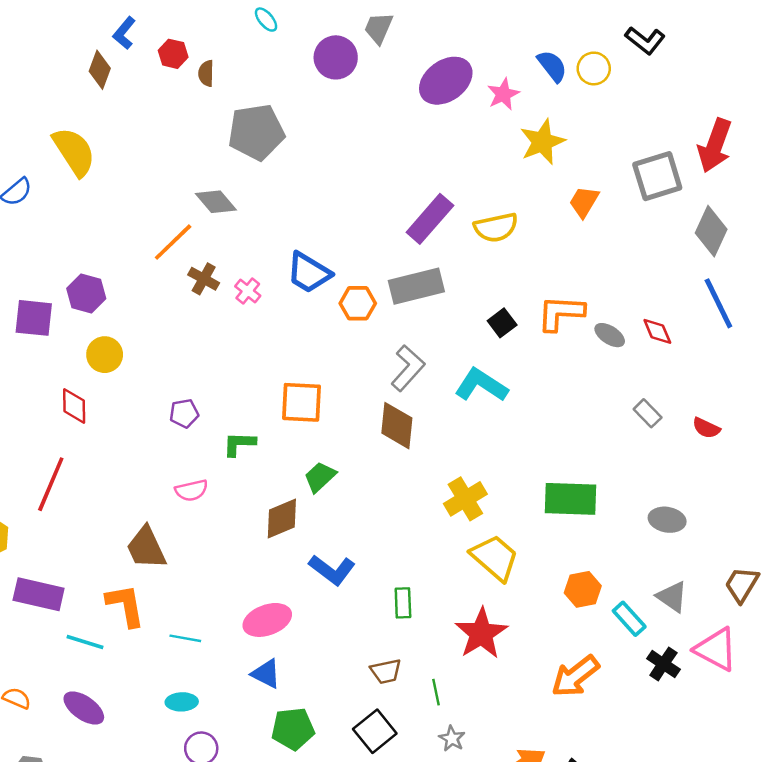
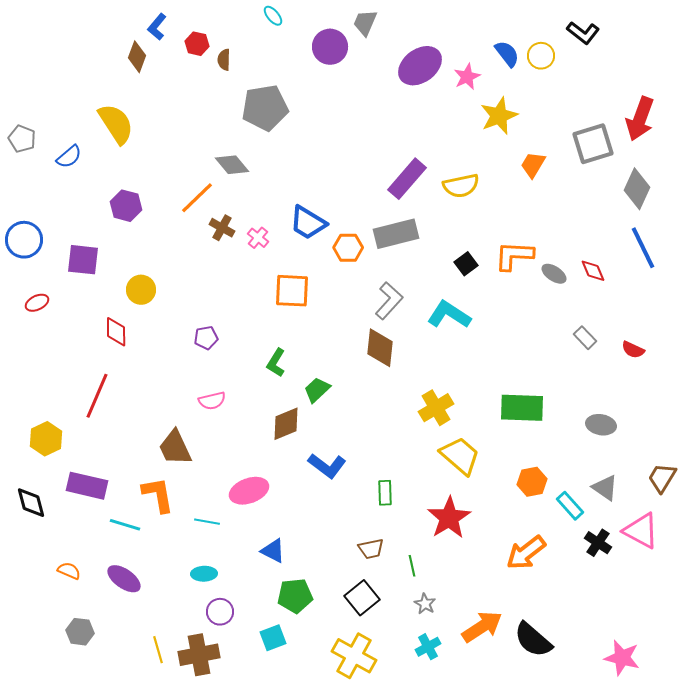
purple hexagon: (86, 293) -> (126, 206), moved
orange square: (301, 402) -> (292, 291), moved
green L-shape: (239, 444) -> (276, 363), moved, turned -60
pink ellipse: (267, 620) -> (249, 491), moved

